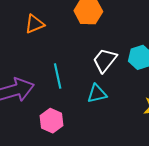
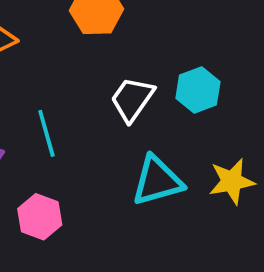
cyan triangle: (97, 94) -> (157, 181), moved, size x1.4

